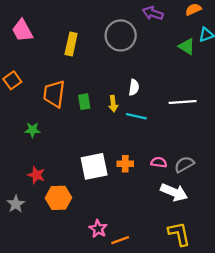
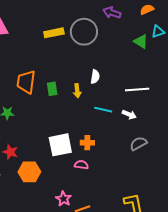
yellow rectangle: (71, 44) -> (54, 33), moved, turned 66
cyan line: (136, 116) -> (103, 110), moved
pink semicircle: (159, 162) -> (81, 165), moved
white arrow: (174, 192) -> (129, 115), moved, size x0.6

